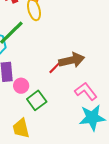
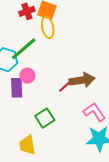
pink circle: (21, 86) -> (27, 76), moved

